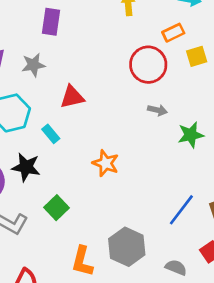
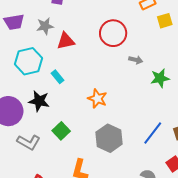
red circle: (148, 65) -> (113, 33), moved
red triangle: (72, 97) -> (66, 41), moved
gray hexagon: (127, 247) -> (109, 138), moved

